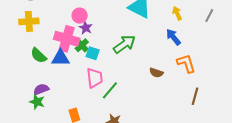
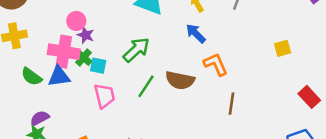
brown semicircle: (156, 73) -> (180, 80), size x1.6
green line: (110, 90) -> (146, 86), moved

